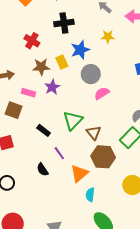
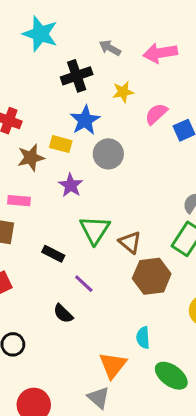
black cross: (64, 23) -> (77, 76), moved
yellow rectangle: (62, 62) -> (61, 144), turned -40
purple star: (52, 87) -> (71, 185), moved
pink semicircle: (102, 93) -> (156, 114), moved
orange triangle: (79, 173) -> (113, 365), moved

